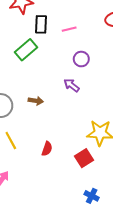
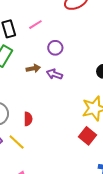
brown arrow: (36, 101) -> (33, 68), moved
red semicircle: (47, 149) -> (28, 119), moved

